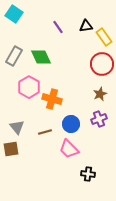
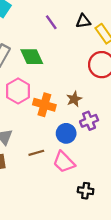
brown star: (100, 94) -> (74, 99), moved
purple cross: (99, 119) -> (89, 121), moved
brown line: (45, 132) -> (36, 153), moved

